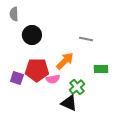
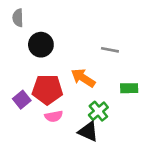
orange arrow: (65, 61) -> (83, 78), turned -102
purple square: (17, 78) -> (22, 100), turned 32
pink semicircle: (53, 79) -> (54, 116), moved

